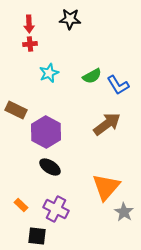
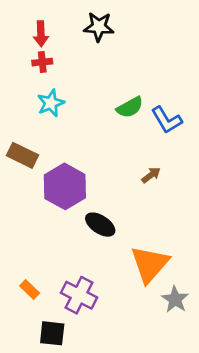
cyan star: (49, 73) -> (51, 103), moved
brown arrow: (107, 124) -> (151, 175), size x0.5
black ellipse: (50, 167) -> (100, 225), moved

